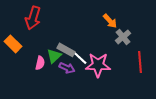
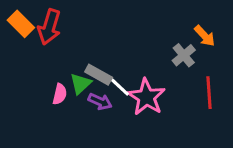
orange arrow: (110, 21) -> (205, 36), moved
orange rectangle: (13, 44) -> (21, 24), moved
pink star: (98, 65) -> (146, 97), turned 30

